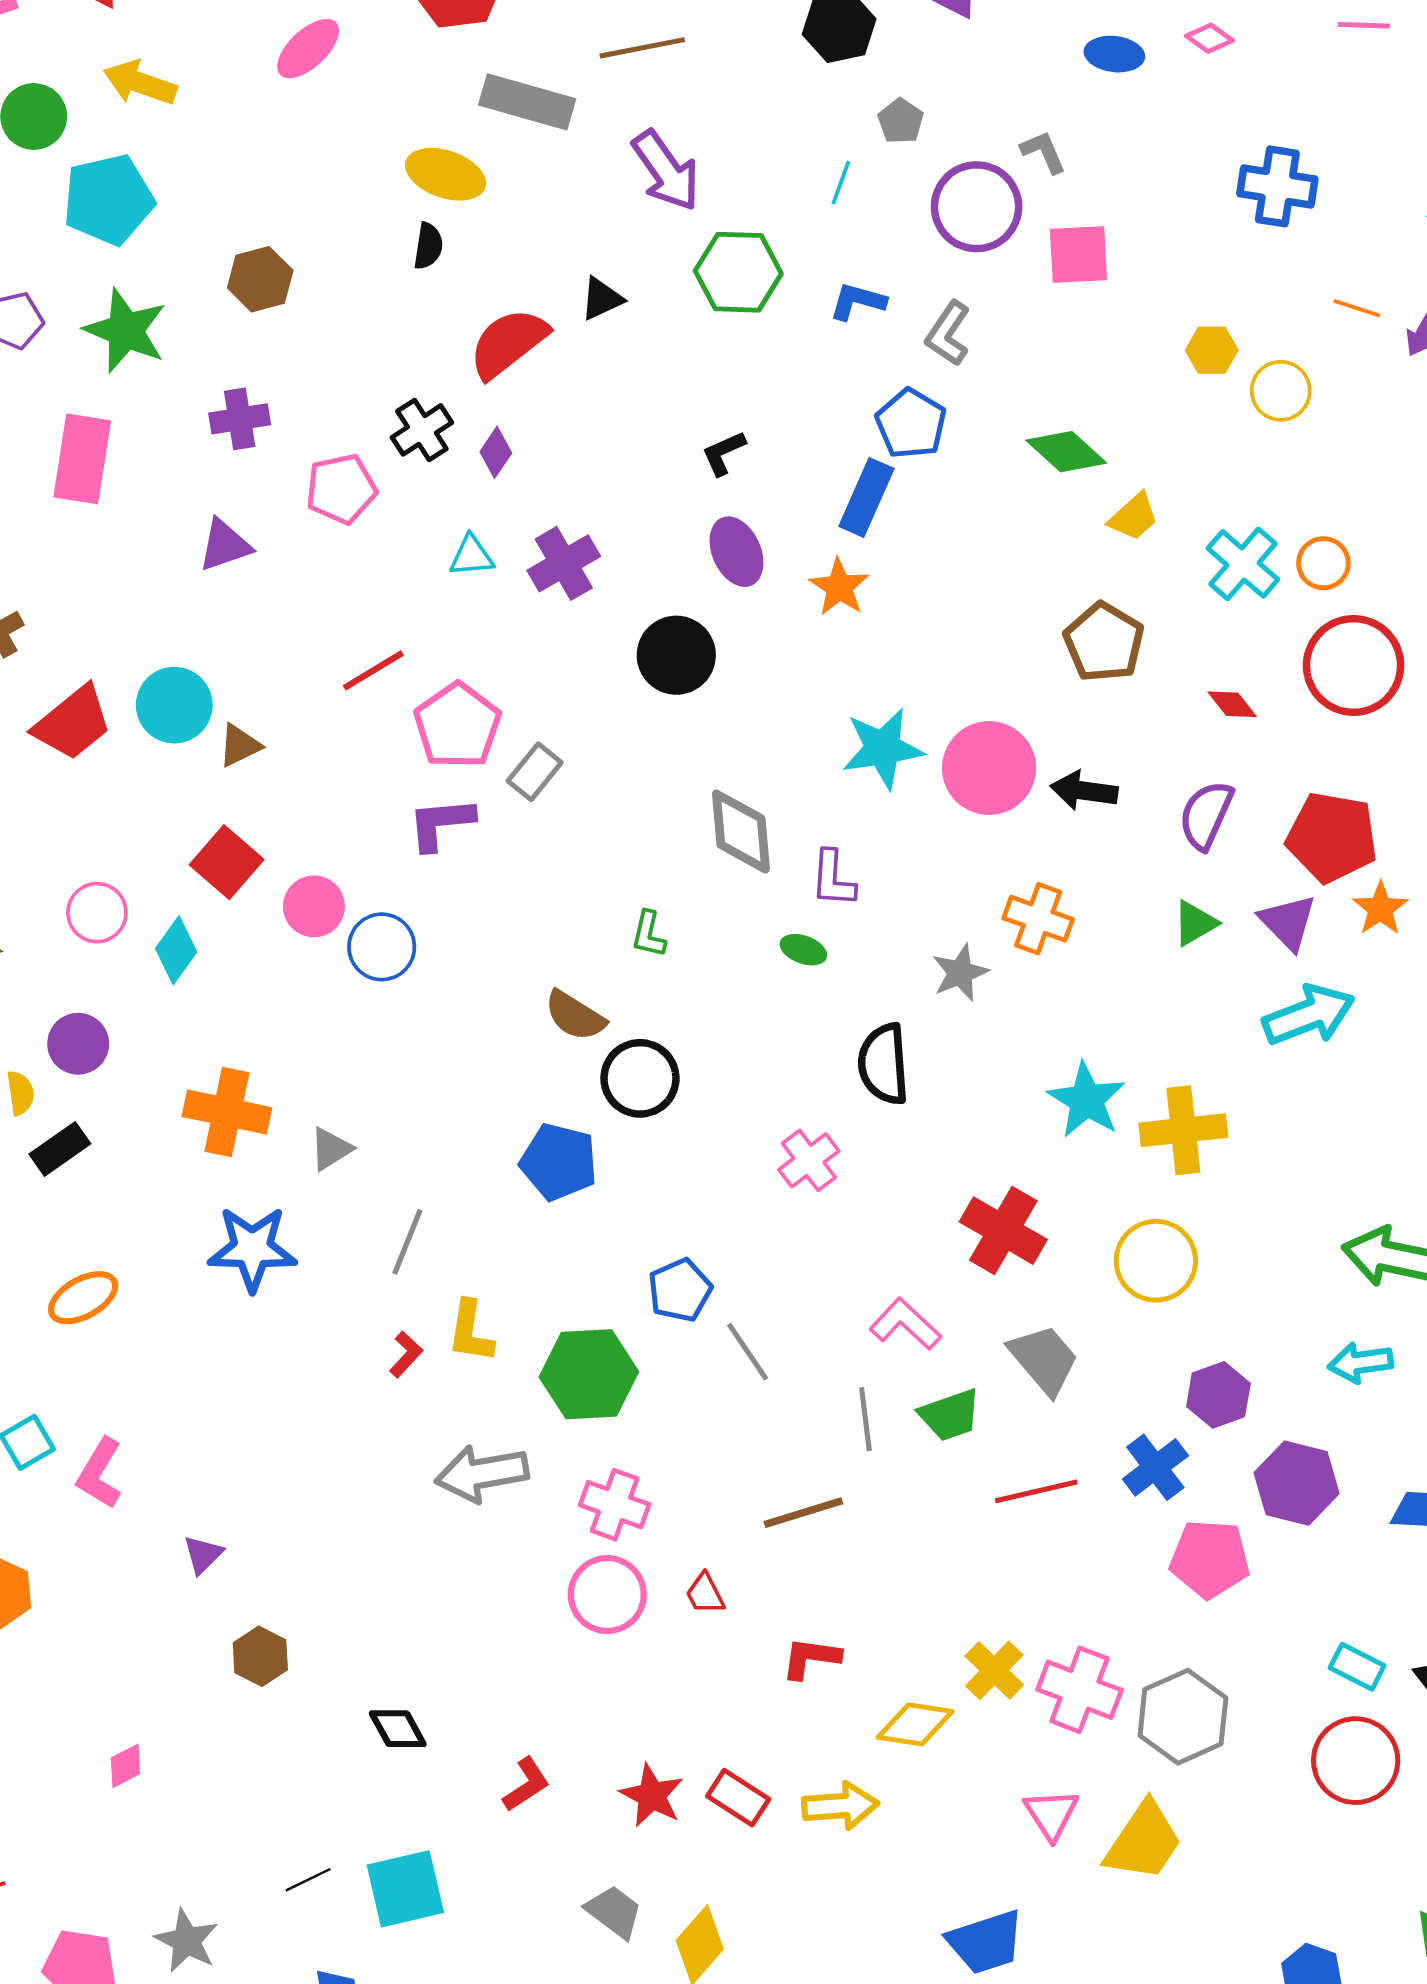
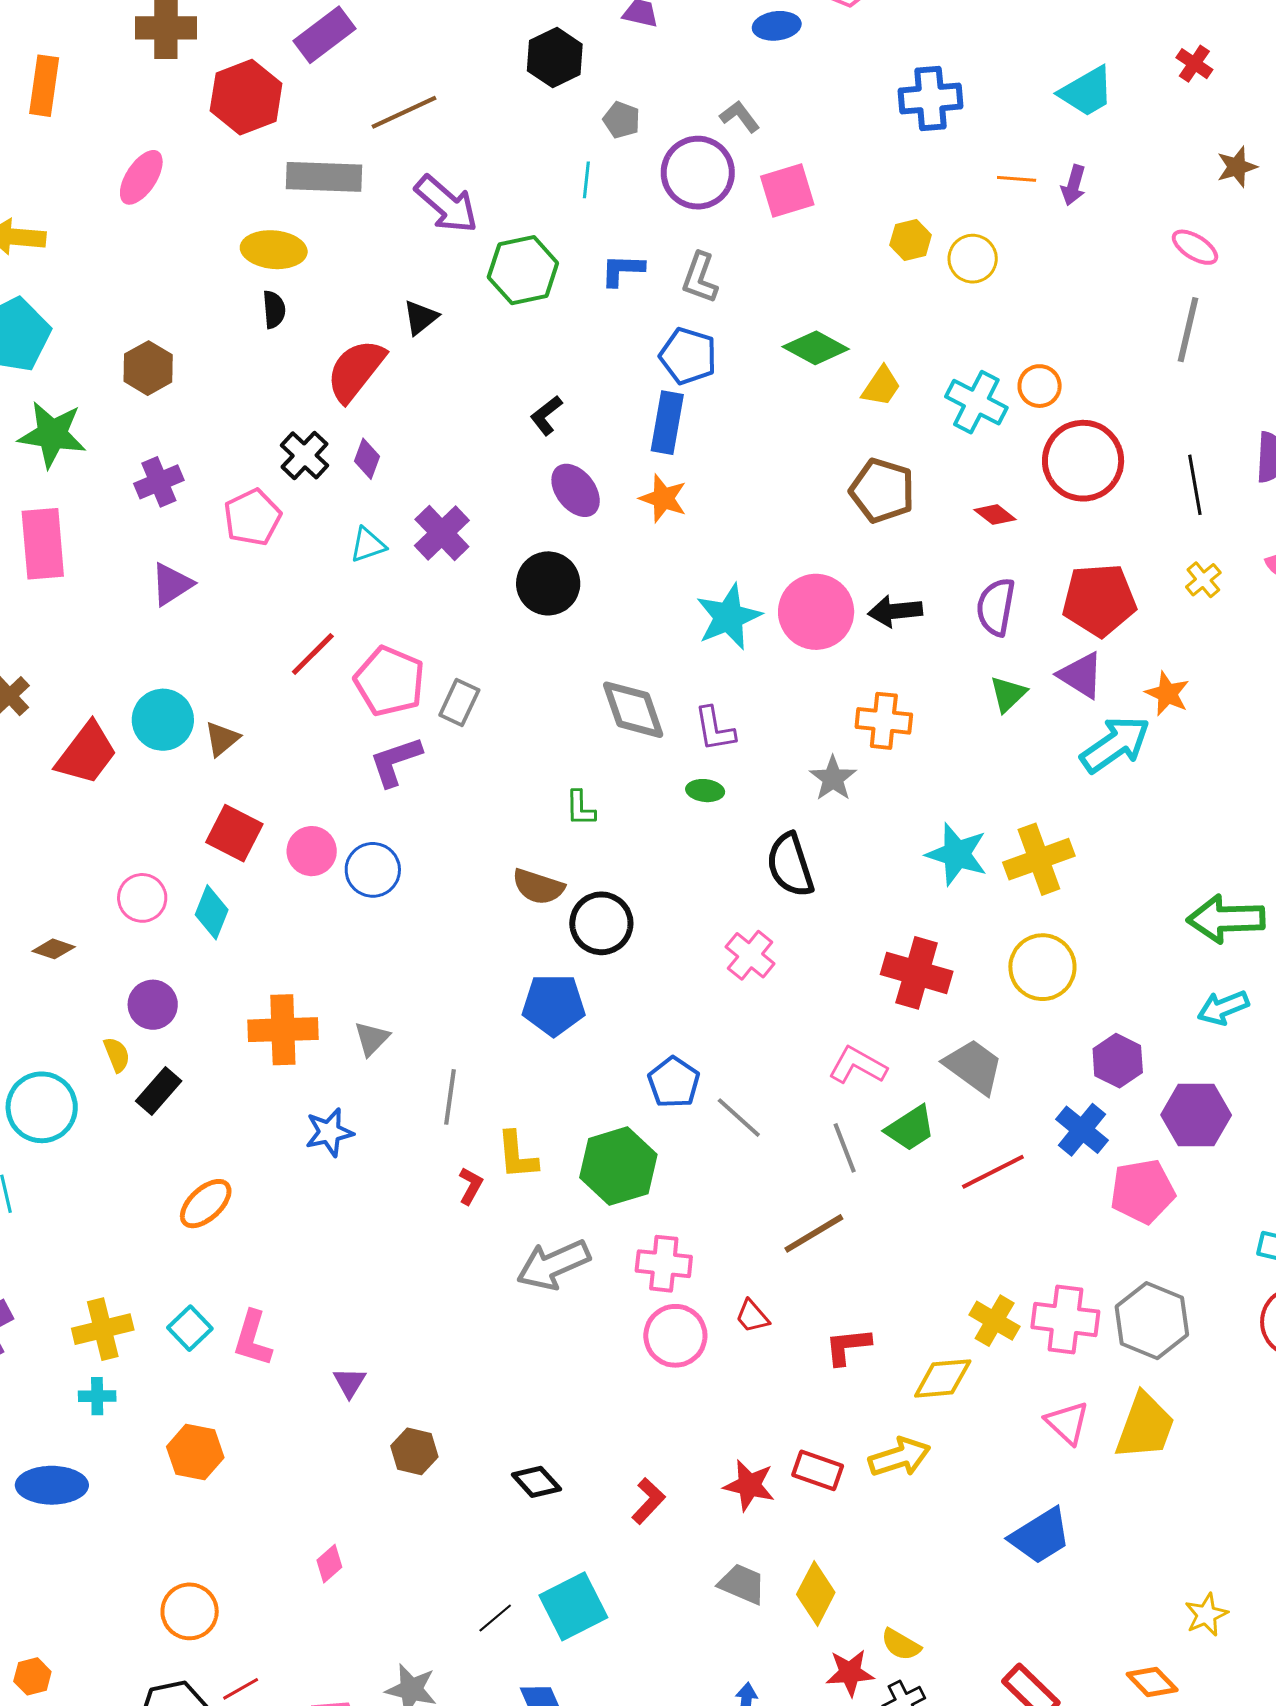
orange star: (1380, 909) -> (1167, 694), moved
blue star: (252, 1249) -> (329, 1132), size x0.7

